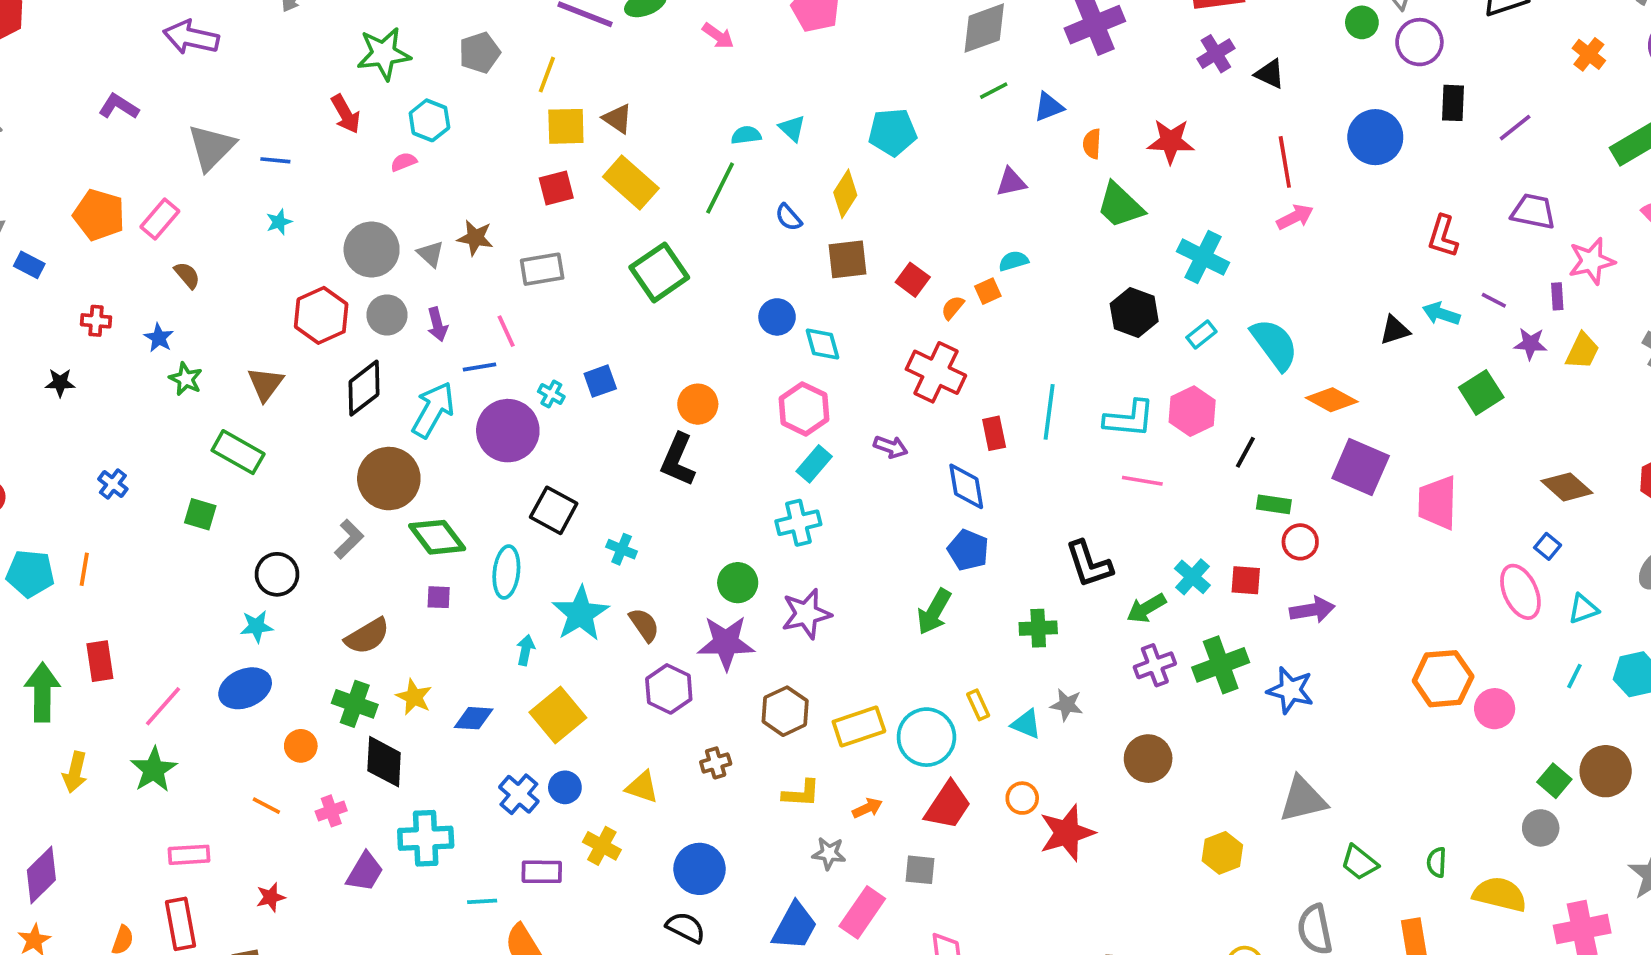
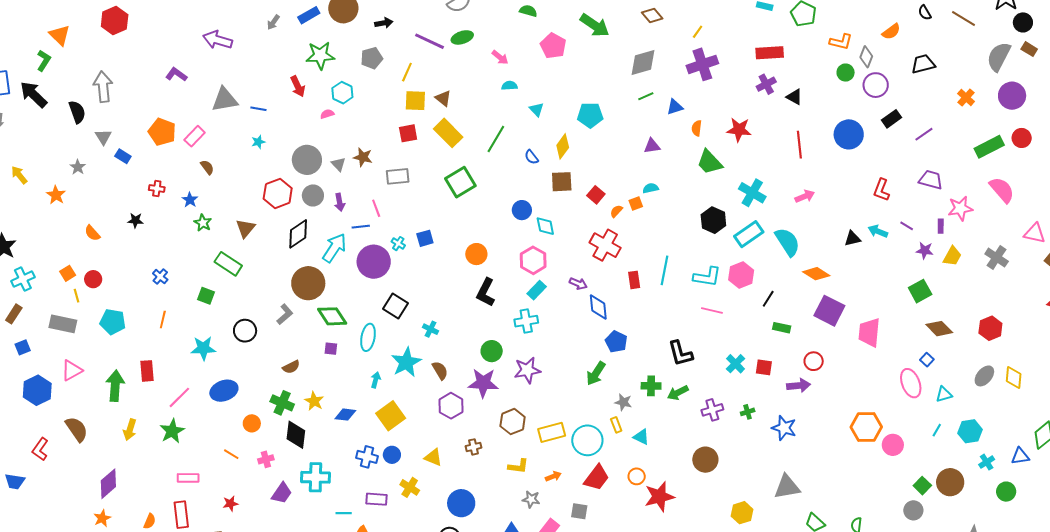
black rectangle: (1453, 103) -> (892, 119), turned 48
cyan semicircle: (746, 135) -> (509, 86), moved
gray triangle: (211, 147) -> (225, 100), turned 32
pink arrow: (1295, 217) -> (805, 196), moved
cyan rectangle: (1201, 334) -> (749, 234), size x1.8
green square: (1481, 392) -> (920, 291), moved
black L-shape: (678, 460) -> (486, 292), moved
blue diamond: (966, 486) -> (598, 307), moved
red circle: (1300, 542) -> (814, 361), moved
orange line: (84, 569) -> (163, 319), moved
green arrow: (1146, 608) -> (678, 393), moved
cyan star: (257, 626) -> (203, 348), moved, size x1.4
brown semicircle: (367, 636) -> (291, 367), size x0.7
green cross: (1221, 665) -> (748, 412), size x0.5
gray star: (1067, 705) -> (623, 402), moved
blue cross: (519, 794) -> (367, 457), turned -30

